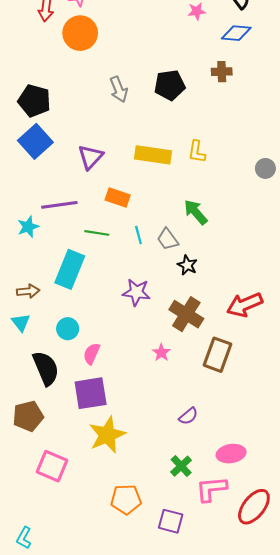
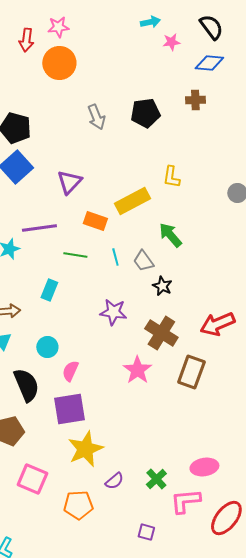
yellow rectangle: (153, 155) -> (132, 201), moved, turned -36
cyan rectangle: (70, 269) -> (49, 290), size x0.6
pink star: (161, 353) -> (137, 370), size x1.6
purple semicircle: (188, 416) -> (114, 481), moved
orange pentagon: (126, 499) -> (78, 505), moved
purple square: (171, 521) -> (146, 532), size x0.7

